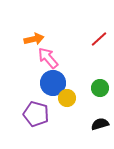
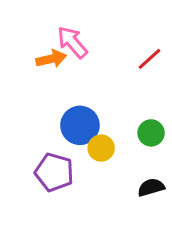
pink arrow: (48, 58) -> (72, 42), moved

